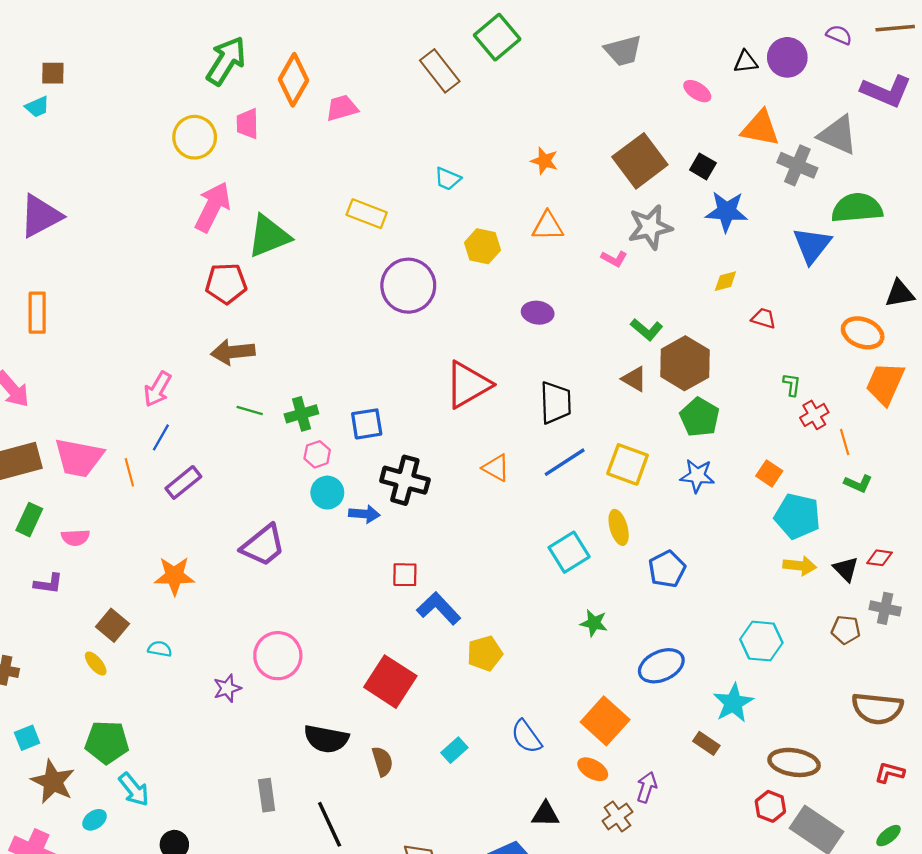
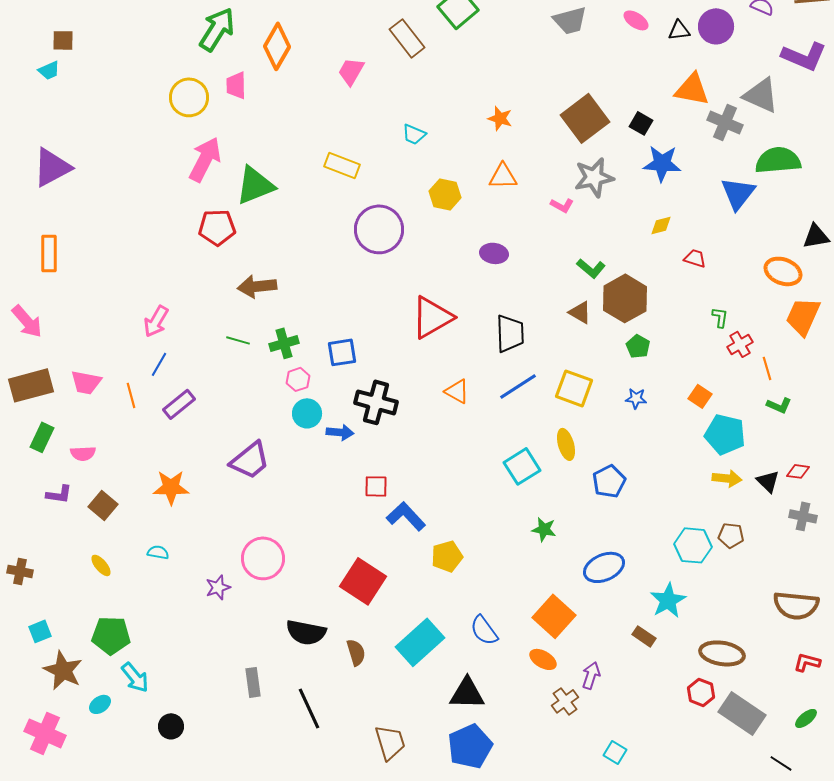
pink ellipse: (697, 91) -> (636, 20), moved
pink trapezoid: (342, 108) -> (351, 71), moved, turned -44
brown arrow: (233, 352) -> (257, 286), moved
green pentagon: (700, 417) -> (638, 346), size x0.7
pink trapezoid: (79, 458) -> (86, 382), size x0.7
blue star: (697, 476) -> (636, 398), size x0.7
brown square: (113, 625) -> (103, 505), moved
brown pentagon: (846, 630) -> (731, 535), moved
cyan rectangle: (454, 750) -> (420, 642), size x2.0
black triangle: (545, 814) -> (467, 693), moved, size x1.4

